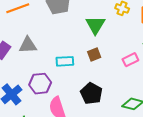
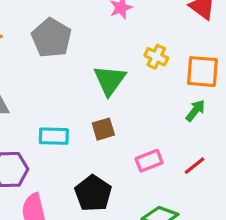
pink rectangle: (130, 60) -> (149, 161), moved

